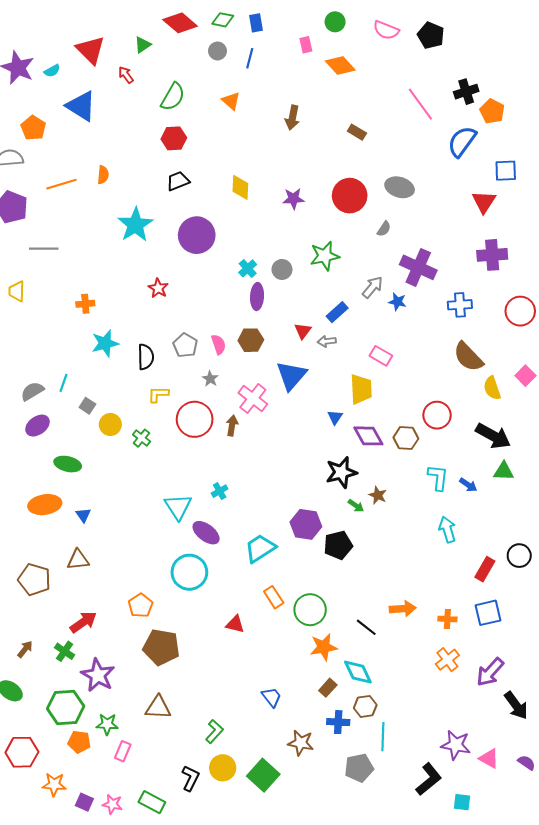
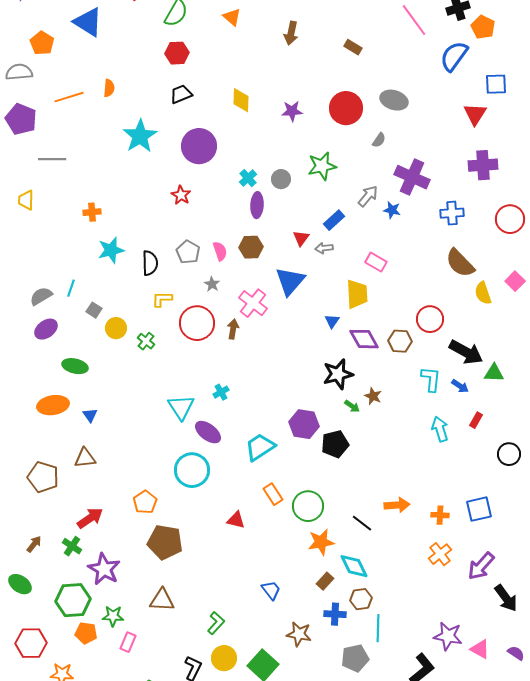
red star: (158, 288) -> (181, 195), moved
black arrow: (493, 436) -> (466, 352), moved
red rectangle: (485, 569) -> (476, 420), moved, size x0.7

